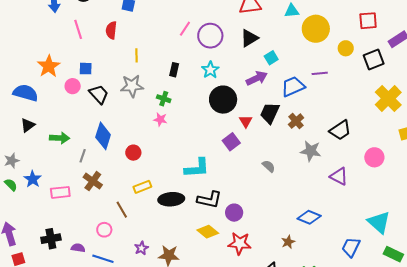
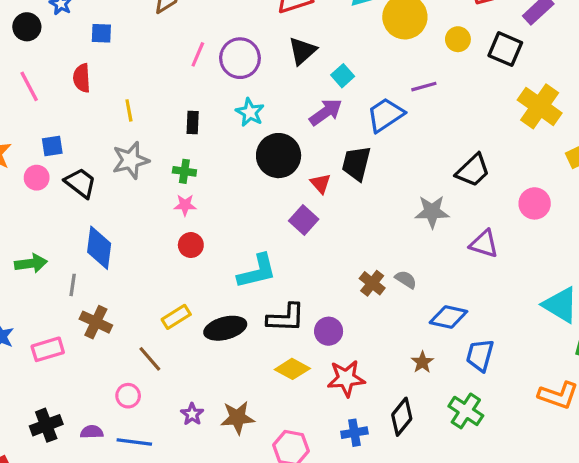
black square: (374, 60) -> (505, 49), turned -35
brown cross: (296, 121) -> (372, 283), moved
red circle: (133, 153) -> (191, 245), moved
gray semicircle: (269, 166) -> (406, 279), moved
blue trapezoid: (351, 247) -> (480, 355), moved

